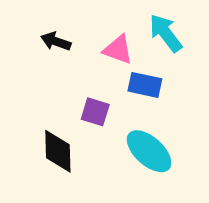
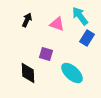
black arrow: (56, 41) -> (27, 20), turned 96
blue rectangle: (145, 85) -> (87, 38), moved, turned -70

